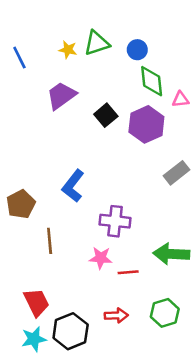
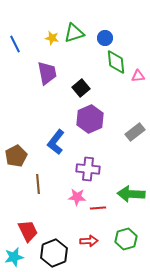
purple trapezoid: (61, 96) -> (47, 73), turned 115
purple hexagon: (146, 124) -> (90, 119), moved
cyan star: (34, 339) -> (14, 257), moved

